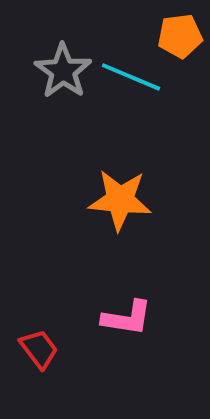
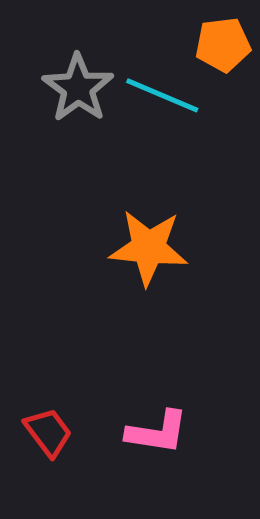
pink L-shape: (127, 318) -> (157, 432), moved

